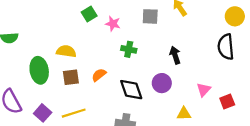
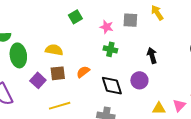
pink star: (113, 24) -> (107, 27), moved
green ellipse: (39, 70) -> (18, 55), moved
pink triangle: (204, 90) -> (179, 105), moved
purple square: (43, 113) -> (38, 80), moved

